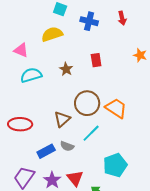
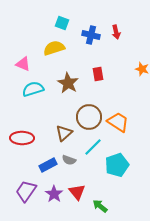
red arrow: (122, 18) -> (116, 32), moved
brown star: (66, 69) -> (68, 83), size x1.5
cyan pentagon: (115, 165) -> (117, 165), moved

